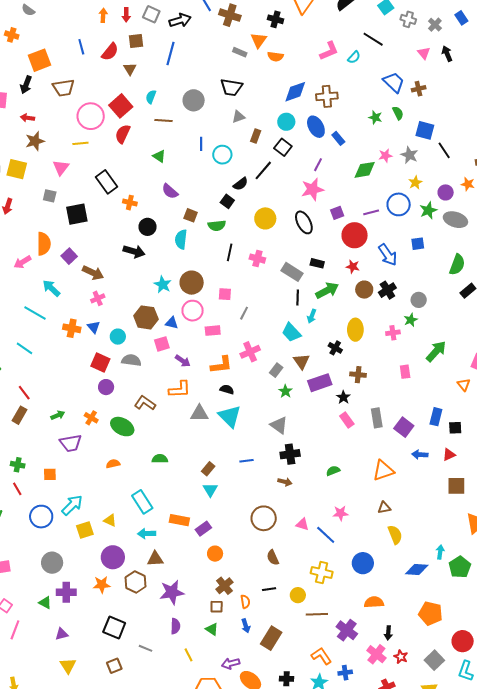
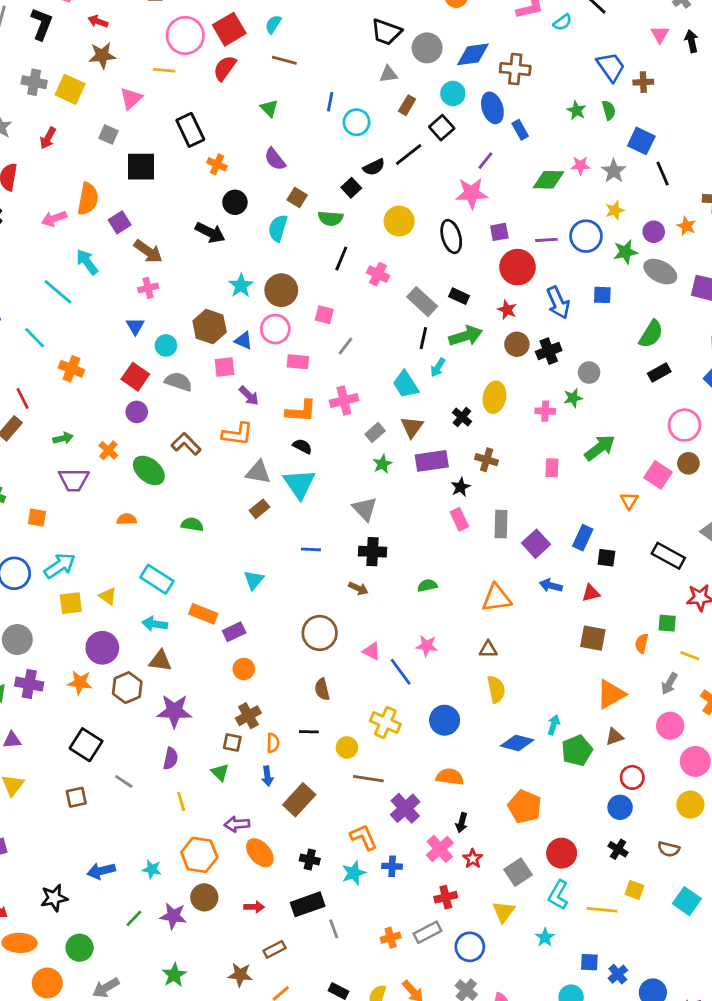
gray circle: (194, 100) -> (427, 48), moved
orange cross: (72, 328) -> (71, 369), moved
brown rectangle: (208, 469) -> (259, 509), moved
cyan rectangle: (142, 502) -> (157, 579), turned -35

